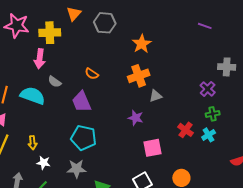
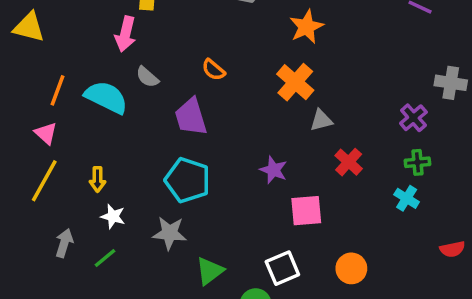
orange cross: (139, 76) -> (295, 82), turned -35
purple star: (136, 118) -> (273, 170), moved
red cross: (186, 130) -> (349, 162), moved
cyan cross: (209, 135) -> (407, 198), turned -32

